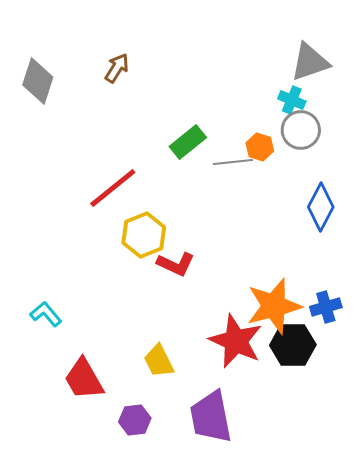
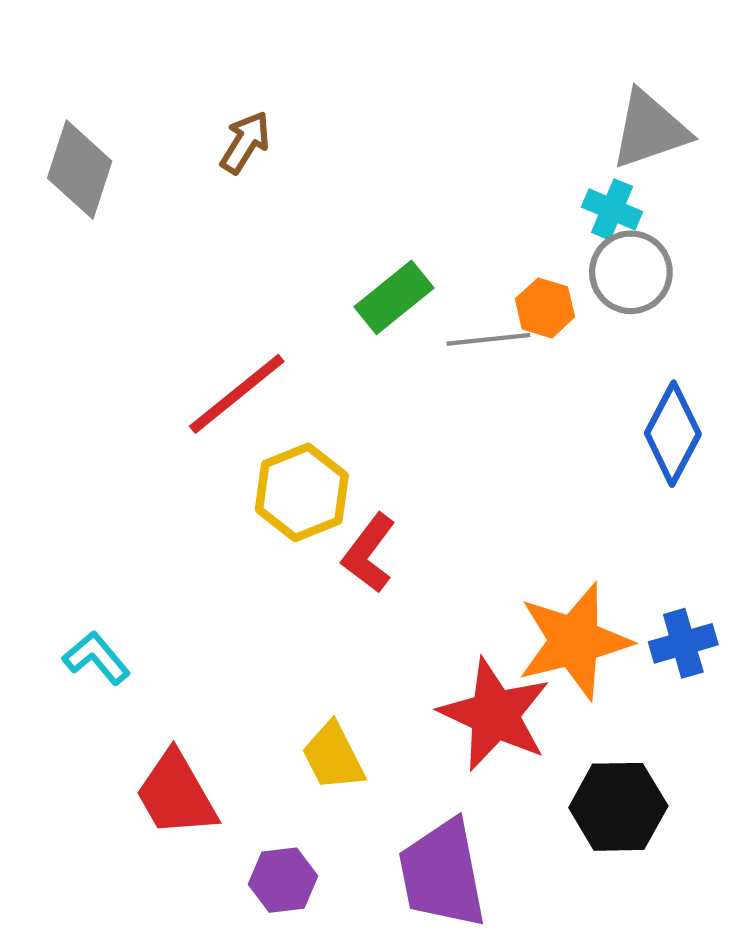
red L-shape: (176, 264) -> (369, 553), turned 102
black hexagon: (293, 345) -> (618, 807), moved

